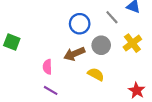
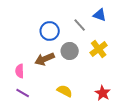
yellow semicircle: (96, 74) -> (65, 91), moved

